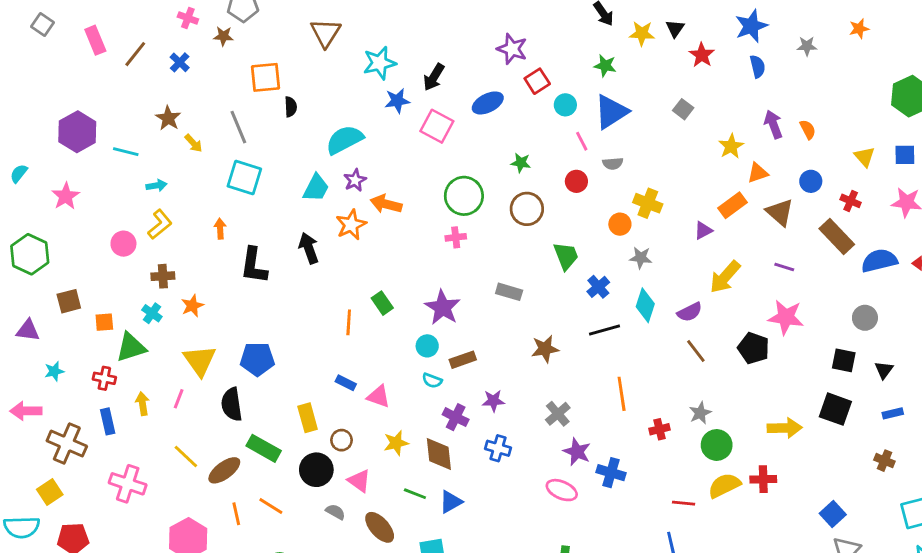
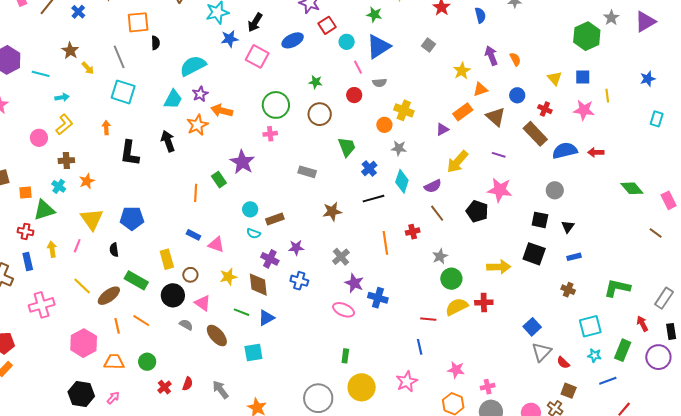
purple star: (443, 307) -> (242, 162), moved
black semicircle: (232, 404) -> (114, 250), size x0.6
red cross: (659, 429) -> (413, 232), moved
pink cross: (128, 484) -> (42, 305), turned -35

